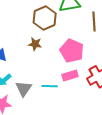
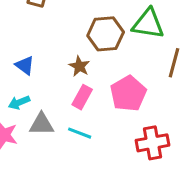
pink rectangle: (70, 75) -> (82, 97), moved, turned -63
gray triangle: (24, 89) -> (42, 124), turned 36

